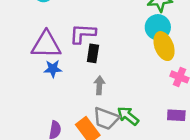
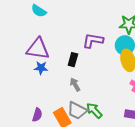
purple L-shape: (83, 34) -> (93, 41), moved
gray arrow: (99, 85) -> (75, 85), turned -40

